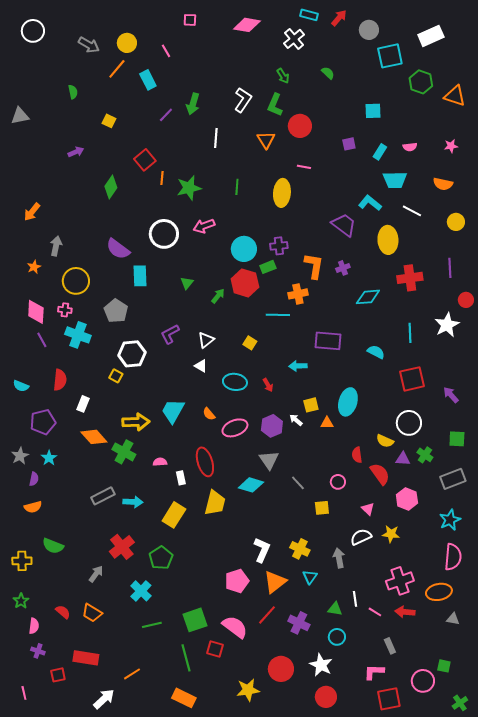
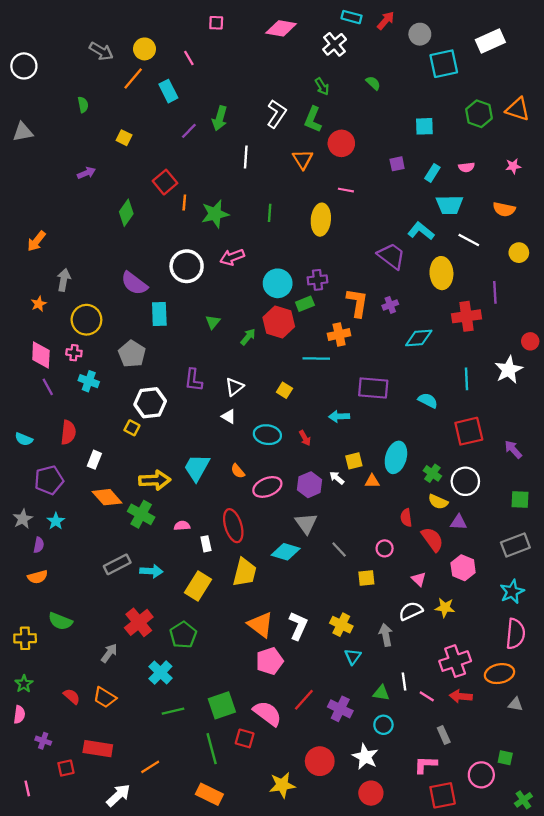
white circle: (33, 31) -> (24, 66), moved
green hexagon: (421, 82) -> (479, 114), moved
purple line: (450, 268) -> (495, 292), moved
purple L-shape: (170, 334) -> (193, 380), turned -55
cyan cross: (78, 335) -> (89, 381), size x0.7
green cross: (425, 455) -> (432, 473), moved
orange triangle: (275, 582) -> (261, 625), moved, turned -45
pink semicircle: (34, 626) -> (19, 715), moved

